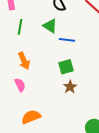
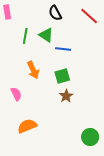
green line: (20, 27) -> (25, 36), moved
orange arrow: (24, 61) -> (33, 70), moved

